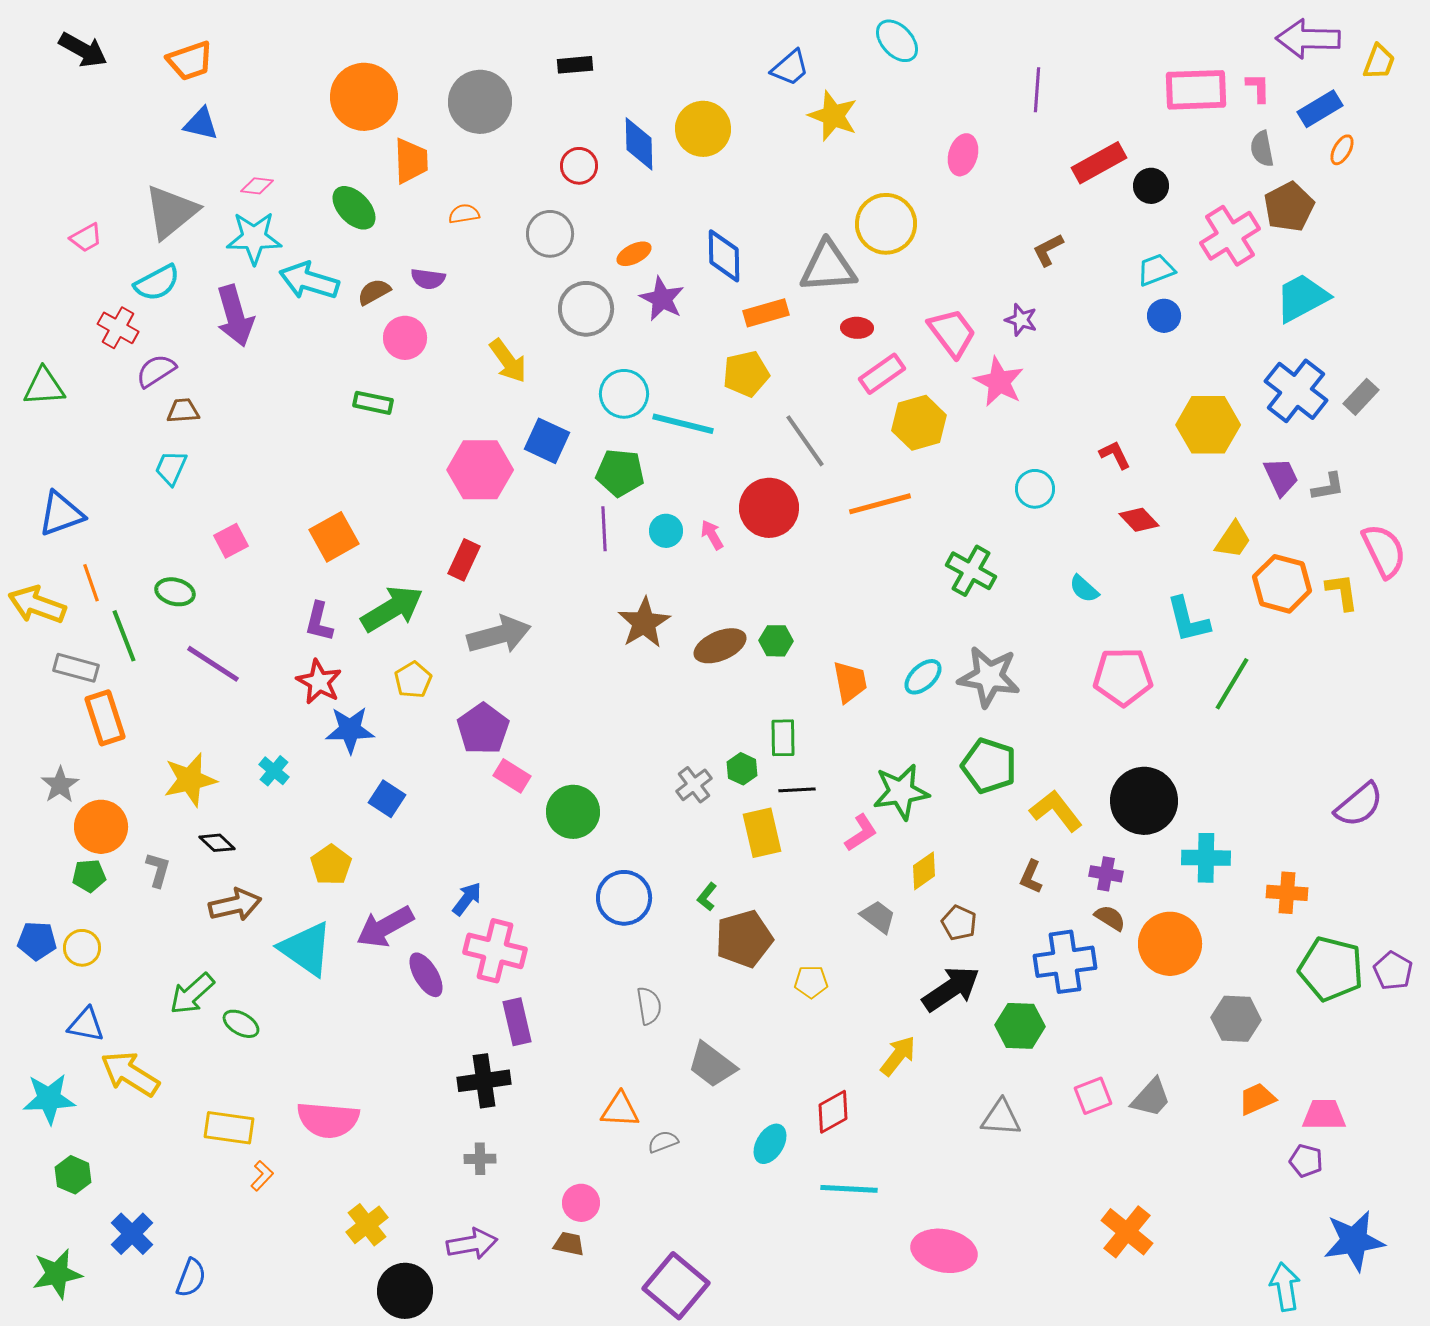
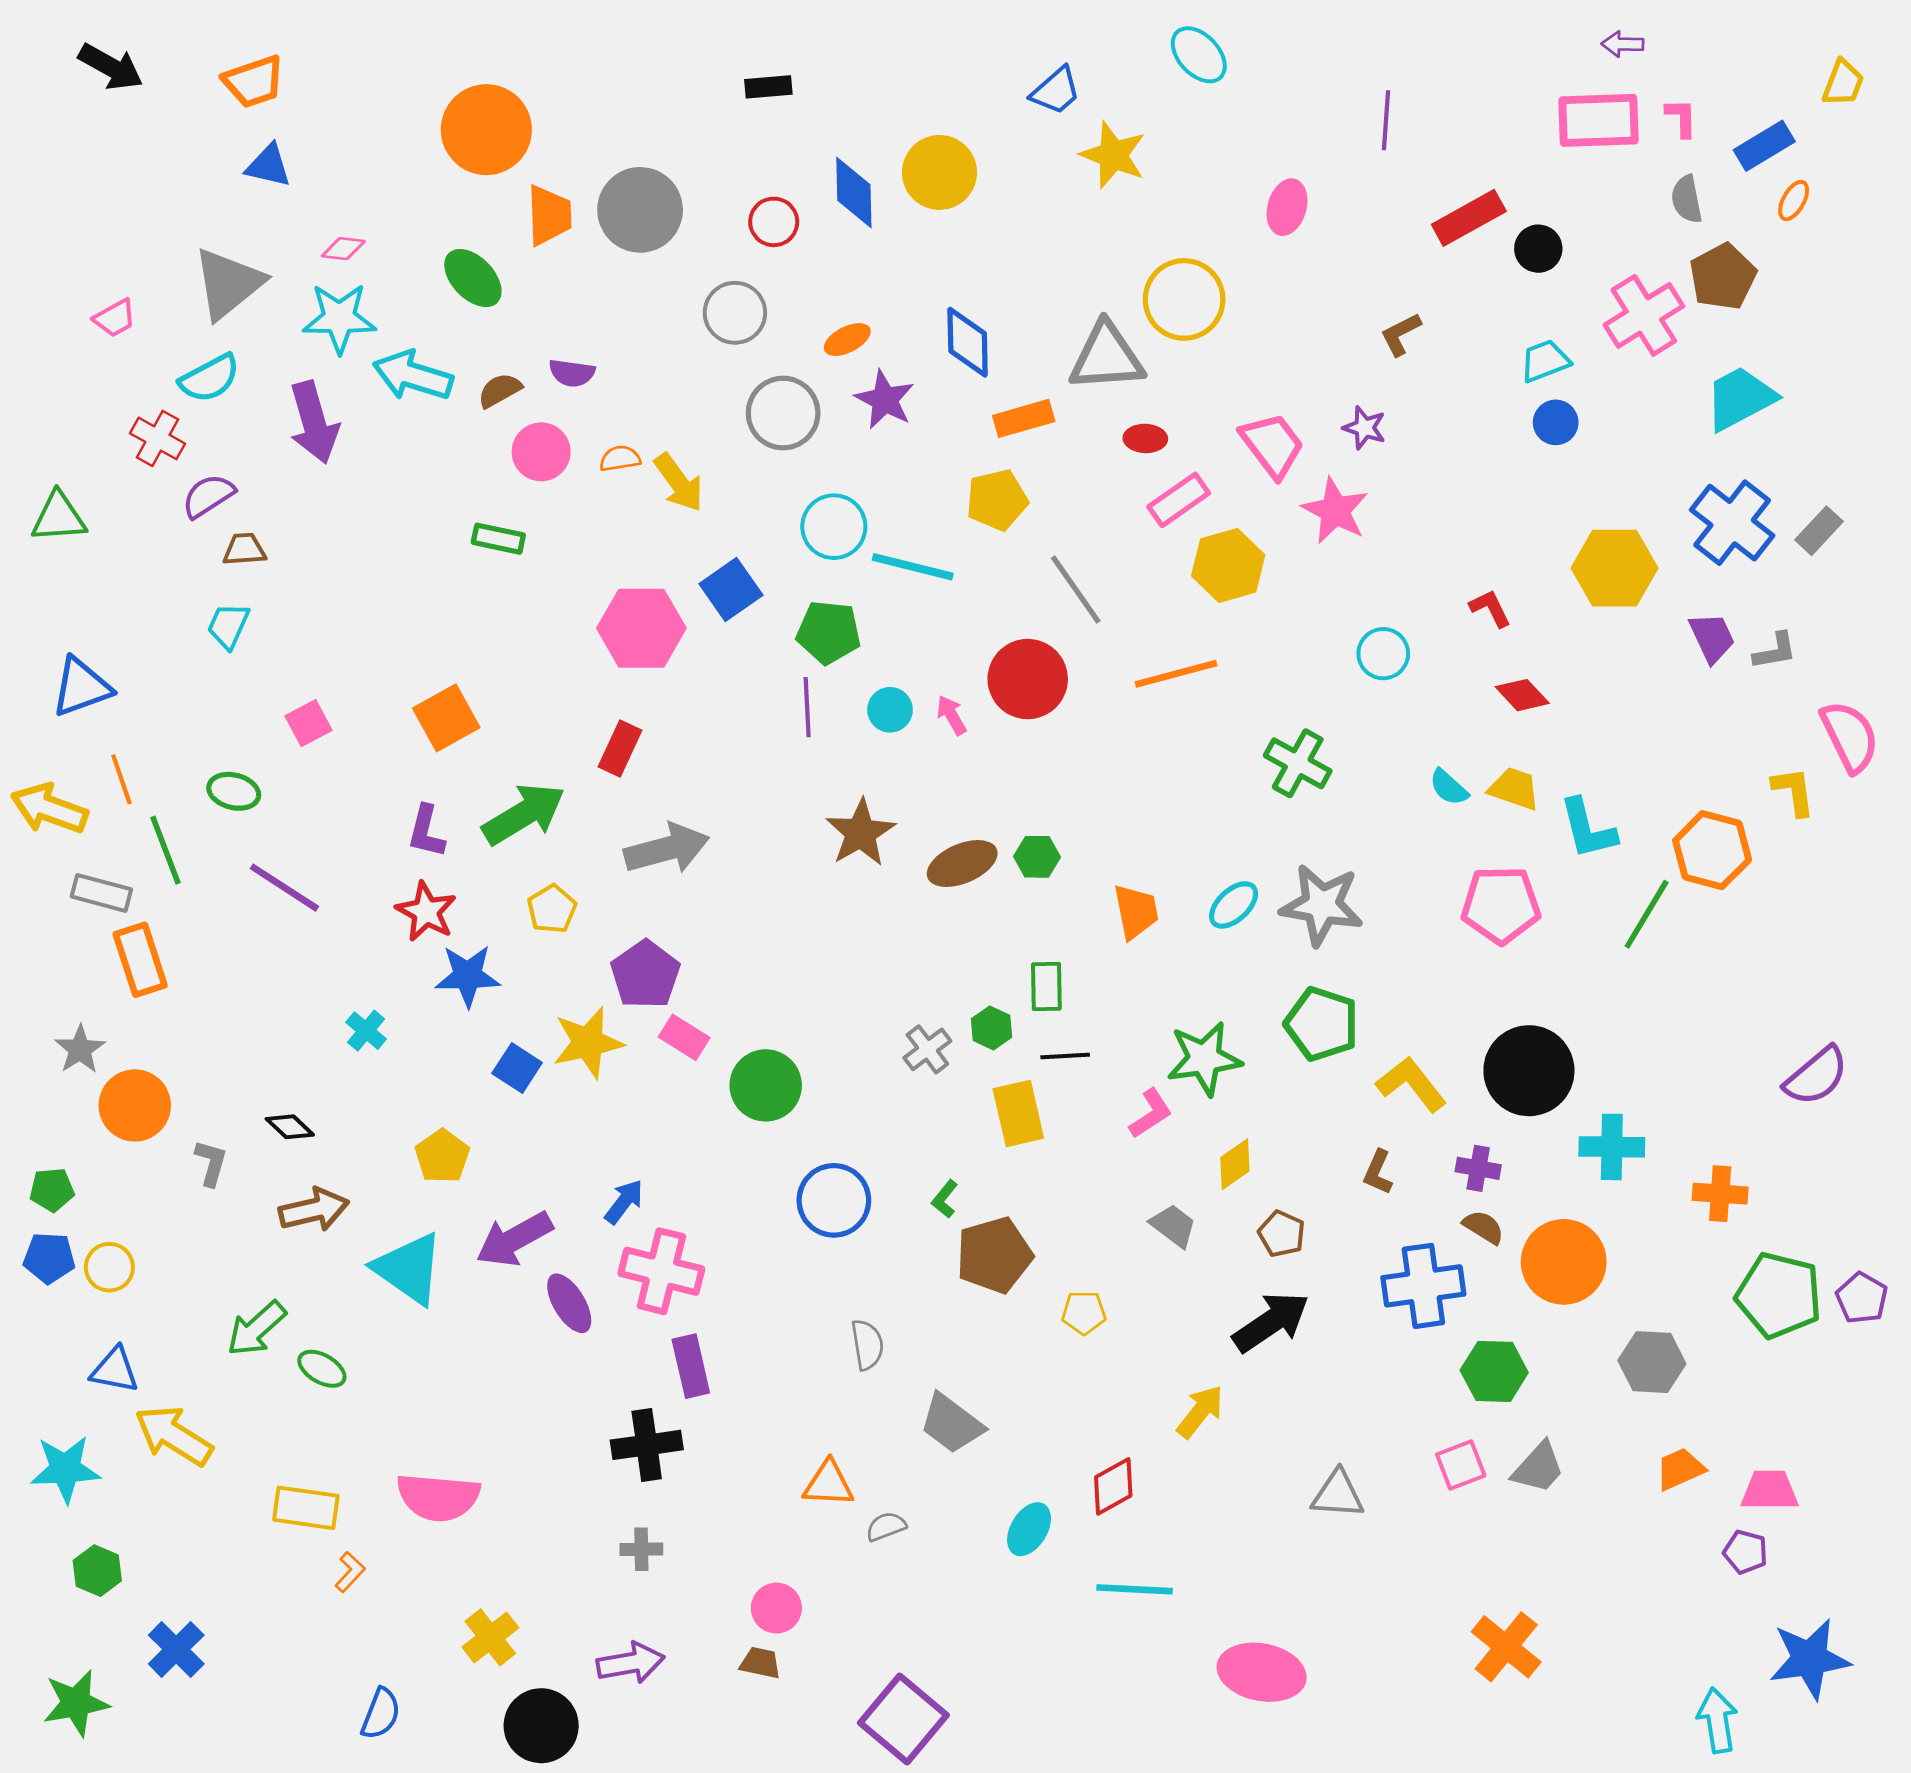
purple arrow: (1308, 39) -> (1623, 44), moved, size x0.5
gray circle: (480, 102) -> (640, 210), moved
orange semicircle: (464, 214) -> (620, 458), moved
blue square: (547, 441) -> (731, 589), turned 30
yellow trapezoid: (1233, 540) -> (1514, 789), moved, turned -105
orange hexagon: (1282, 584) -> (1712, 850), moved
yellow star: (190, 780) -> (588, 1043), moved
green pentagon: (89, 876) -> (52, 1190), moved
green hexagon: (1020, 1026) -> (1494, 1371), moved
blue semicircle: (191, 1278) -> (381, 1714), moved

